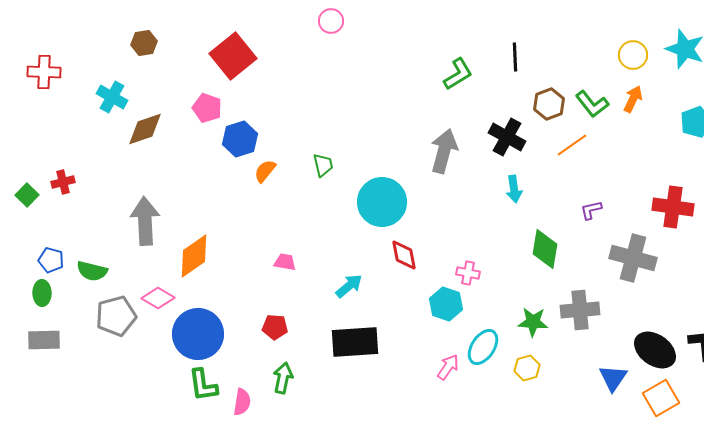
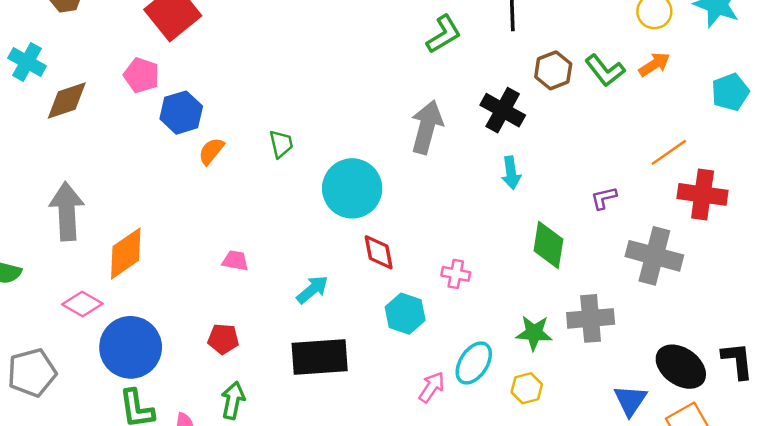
orange arrow: (633, 99) -> (654, 64), turned 32
orange line: (572, 145) -> (669, 152), moved
cyan hexagon: (446, 304) -> (405, 314), moved
gray pentagon: (116, 316) -> (32, 373), moved

